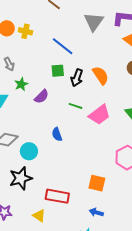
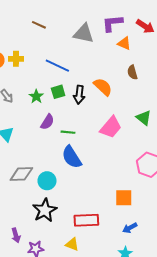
gray triangle: (94, 22) -> (84, 33), turned -40
green star: (21, 84) -> (36, 96), moved
green line: (76, 106) -> (68, 132), moved
blue semicircle: (57, 134) -> (72, 157), size x1.6
blue arrow: (96, 212) -> (130, 228), turned -32

